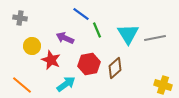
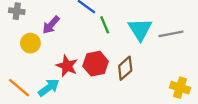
purple arrow: (65, 38) -> (51, 25), moved, turned -72
red star: (51, 60) -> (67, 66), moved
cyan arrow: (66, 84) -> (49, 88), moved

